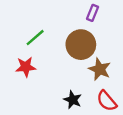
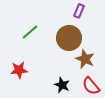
red star: (26, 67) -> (19, 70), moved

